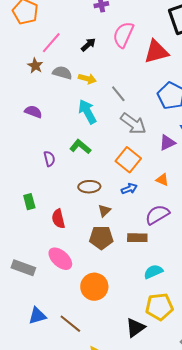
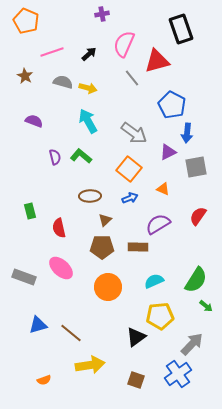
pink line: (51, 43) -> (52, 52), turned 30
brown star: (35, 66) -> (25, 76), moved
gray line: (118, 94) -> (132, 78), moved
purple semicircle: (49, 159) -> (55, 157), moved
orange circle: (94, 287) -> (108, 287), moved

